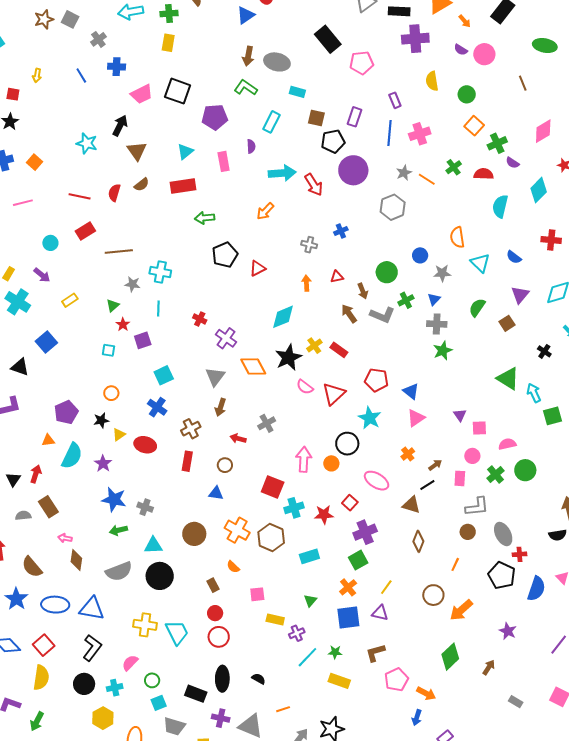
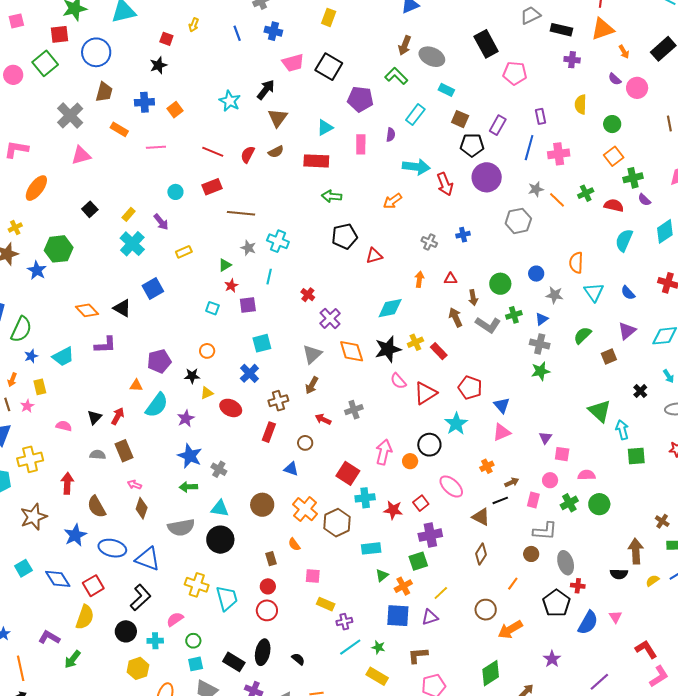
purple cross: (415, 39) -> (572, 60), size x0.6
green triangle: (310, 601) -> (382, 575), moved
purple triangle: (380, 613) -> (430, 617), turned -42

